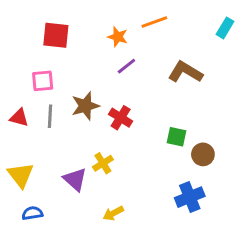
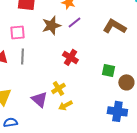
brown star: (85, 106) -> (51, 25), moved
blue cross: (190, 197) -> (117, 111), turned 30
yellow arrow: (113, 213) -> (65, 105), moved

